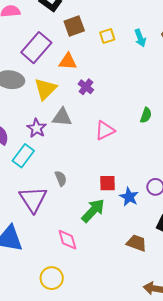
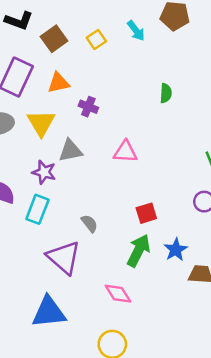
green semicircle: (146, 115) -> (166, 93), moved
pink triangle: (105, 130) -> (125, 152), turned 45
blue star: (129, 197) -> (176, 250), moved, turned 30

